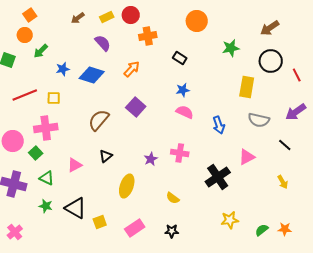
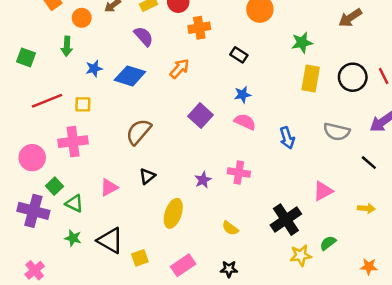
orange circle: (25, 35) -> (82, 18), moved
green arrow: (41, 51) -> (67, 46), turned -42
black circle: (271, 61) -> (353, 77), moved
yellow rectangle: (247, 87) -> (311, 78), moved
purple square: (136, 107) -> (200, 116), moved
green square: (36, 153) -> (54, 186), moved
pink triangle: (247, 157) -> (323, 191), moved
black cross: (218, 177) -> (286, 220), moved
yellow arrow: (283, 182) -> (366, 208), turned -56
green semicircle: (262, 230) -> (328, 243), moved

